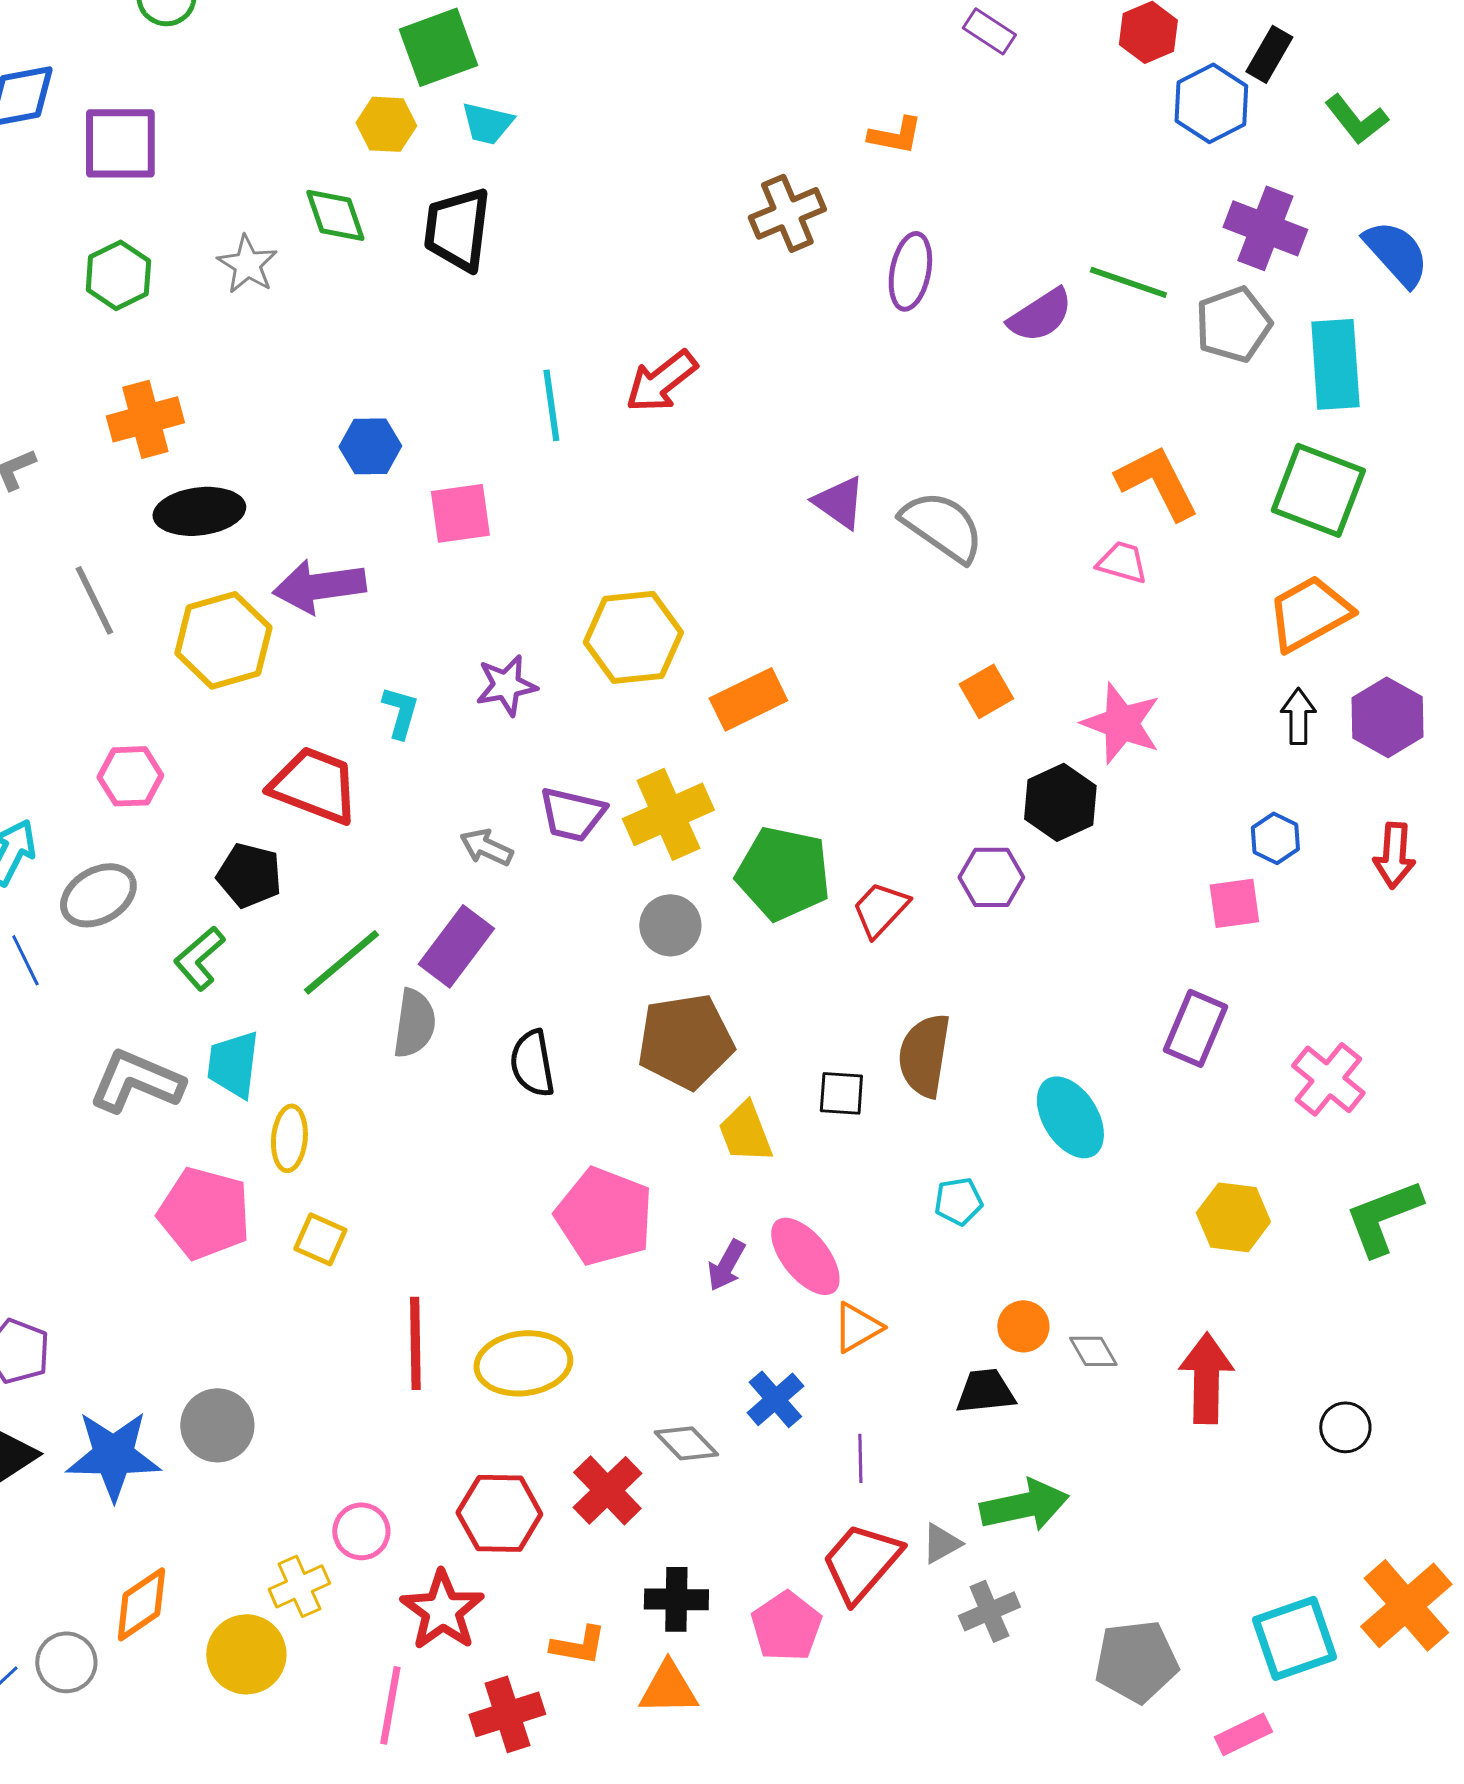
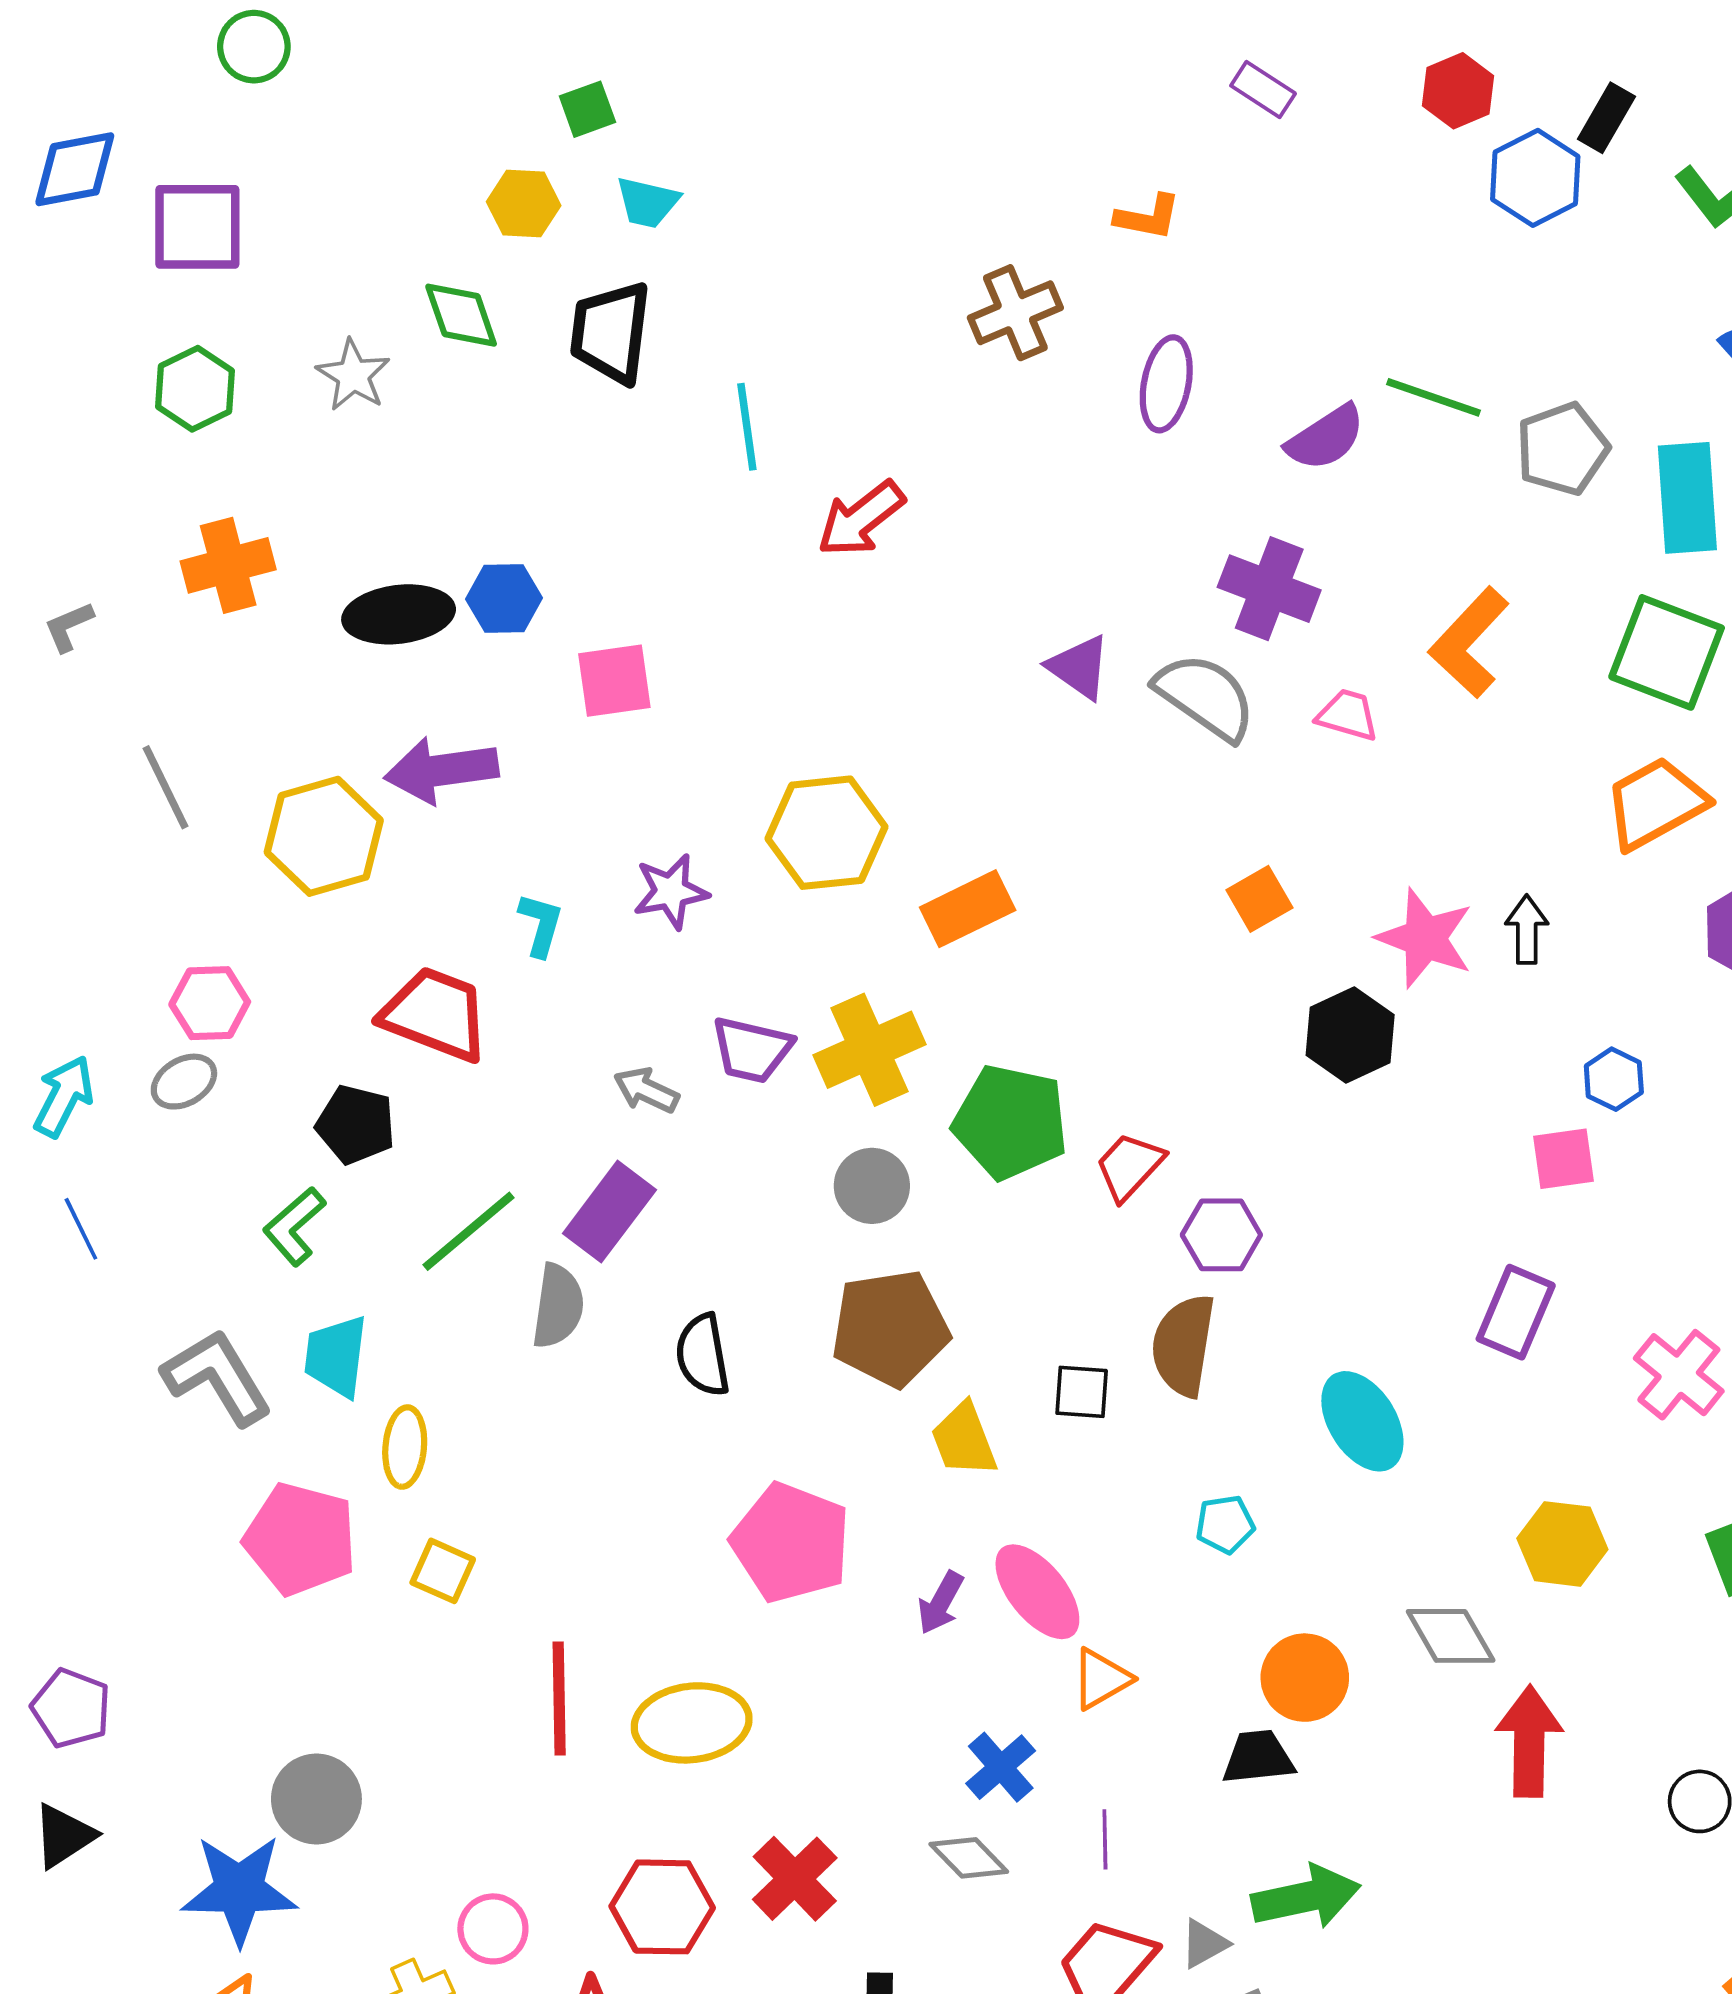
green square: (438, 47) -> (587, 109), size x0.6
purple cross: (1265, 228) -> (1269, 589), moved
cyan line: (551, 405) -> (747, 427), moved
orange L-shape: (1157, 482) -> (1469, 643), turned -110
black ellipse: (199, 511) -> (399, 614), moved
pink trapezoid: (1122, 562) -> (1348, 715), moved
black arrow: (1298, 716) -> (1527, 930), moved
purple hexagon: (991, 877) -> (1221, 1235), moved
gray ellipse: (98, 895) -> (184, 1082), moved, size x0.7
gray L-shape: (136, 1081) -> (217, 1377), turned 36
orange circle: (1023, 1326) -> (1305, 1678), size x1.4
gray diamond: (1093, 1351) -> (1451, 1636), moved, size x1.5
gray diamond: (686, 1443) -> (969, 1858), moved
blue star: (113, 1455) -> (239, 1890), moved

